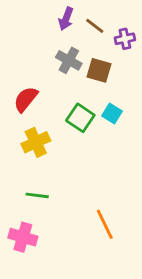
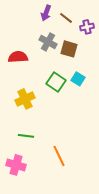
red semicircle: (26, 99) -> (18, 57), moved, turned 48
orange line: (105, 224) -> (59, 156), moved

